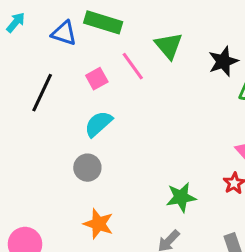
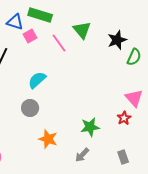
pink square: (97, 79) -> (30, 36), moved
orange star: (98, 224) -> (48, 139), moved

